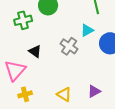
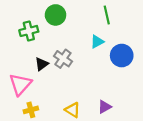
gray cross: (69, 46) -> (63, 59), moved
black triangle: (35, 51) -> (42, 64), turned 48

